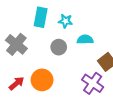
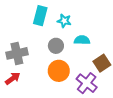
gray cross: (16, 44) -> (17, 53), moved, turned 35
orange circle: (42, 80) -> (59, 71), moved

